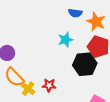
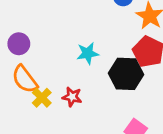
cyan star: (65, 40) -> (88, 53), moved

